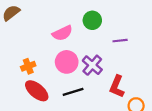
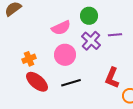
purple cross: (92, 65) -> (91, 41), moved

